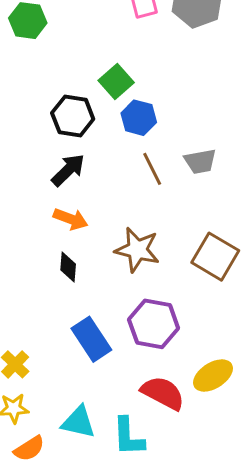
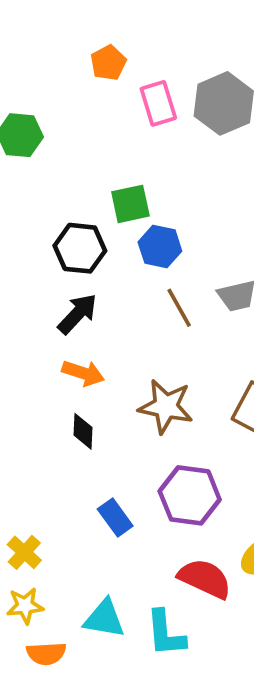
green square: (116, 81) -> (130, 204), turned 32
blue rectangle: (91, 339) -> (115, 518), size x0.7
orange semicircle: (29, 449) -> (46, 653), turned 32

